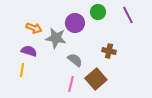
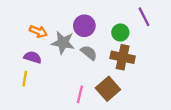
green circle: (98, 12) -> (120, 33), moved
brown cross: (109, 51) -> (123, 57), size x1.5
gray semicircle: (75, 60) -> (89, 53), moved

